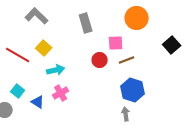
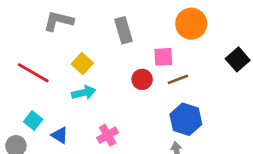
gray L-shape: (37, 16) -> (58, 21), turned -30
yellow square: (44, 48) -> (82, 63), moved
pink cross: (61, 93) -> (108, 135), moved

